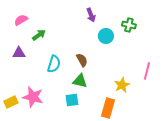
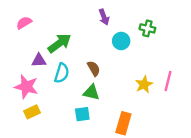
green arrow: (39, 35) -> (59, 43), moved, size x1.5
purple triangle: (19, 53) -> (39, 60), moved
yellow star: (122, 85) -> (144, 84), moved
pink star: (33, 97) -> (26, 87), moved
yellow rectangle: (11, 102) -> (32, 112), moved

